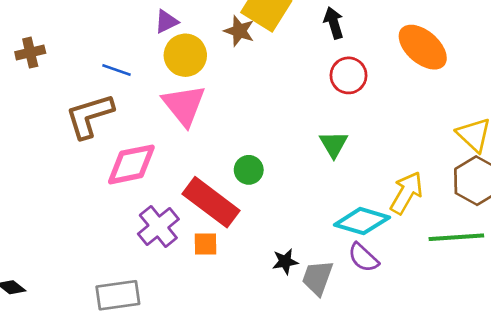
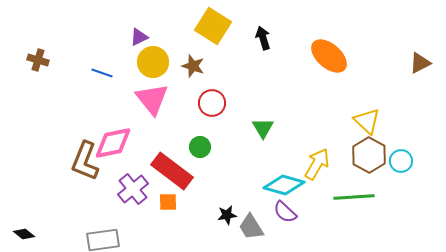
brown star: (239, 31) -> (193, 66), moved
brown cross: (30, 53) -> (38, 60), turned 30
red circle: (349, 75) -> (212, 103), moved
brown L-shape: (90, 116) -> (85, 161), moved, turned -51
gray trapezoid: (317, 278) -> (251, 227), turned -52

